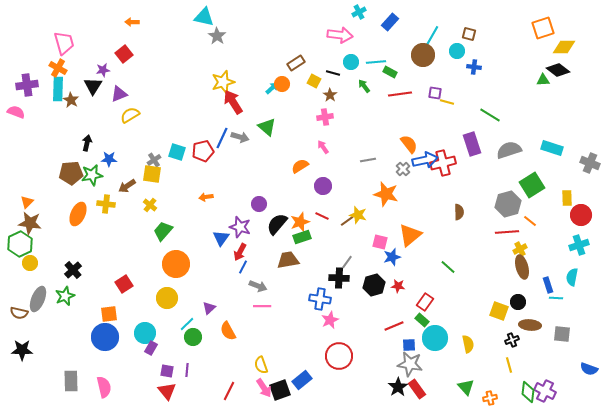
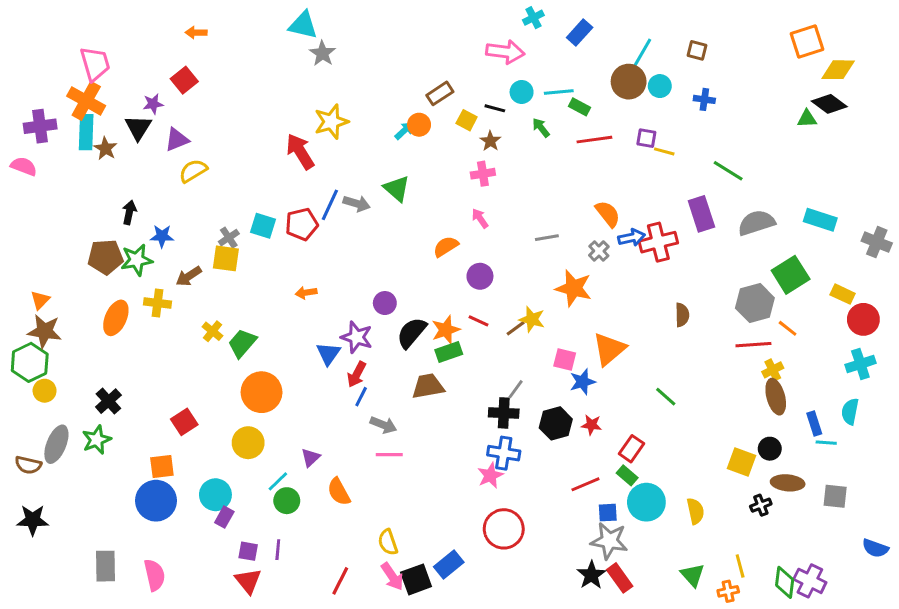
cyan circle: (457, 51) -> (660, 86), moved
orange cross: (58, 68) -> (86, 101), size x1.4
red arrow: (233, 102) -> (300, 151), moved
blue arrow: (425, 160) -> (632, 238), size x0.7
yellow rectangle: (567, 198) -> (843, 294), turned -63
yellow cross: (150, 205) -> (212, 331), moved
blue cross: (320, 299) -> (504, 453), moved
yellow line: (509, 365) -> (740, 566), moved

